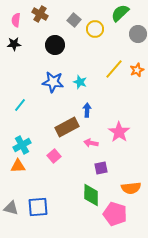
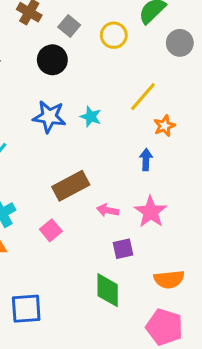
gray square: (74, 20) -> (69, 26), moved
orange star: (137, 70) -> (164, 126), moved
blue arrow: (87, 110) -> (146, 160), moved
pink star: (119, 132) -> (151, 212), moved
pink pentagon: (115, 214) -> (164, 327), moved

